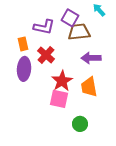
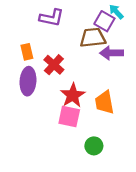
purple square: (70, 18) -> (104, 21), moved
purple L-shape: (44, 27) -> (52, 18), moved
purple arrow: (91, 58) -> (112, 53), moved

